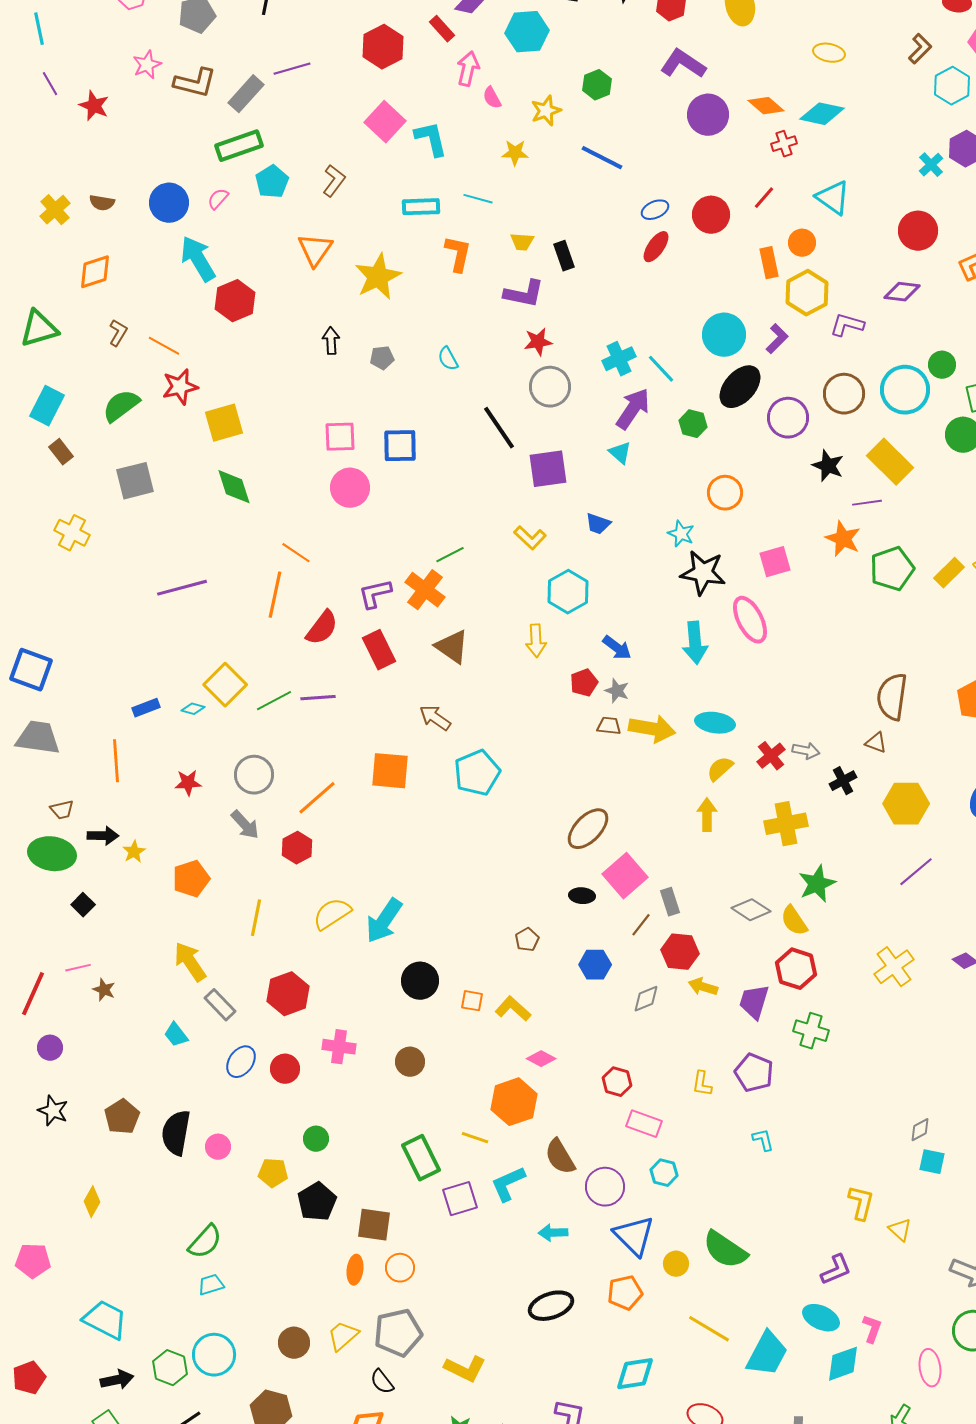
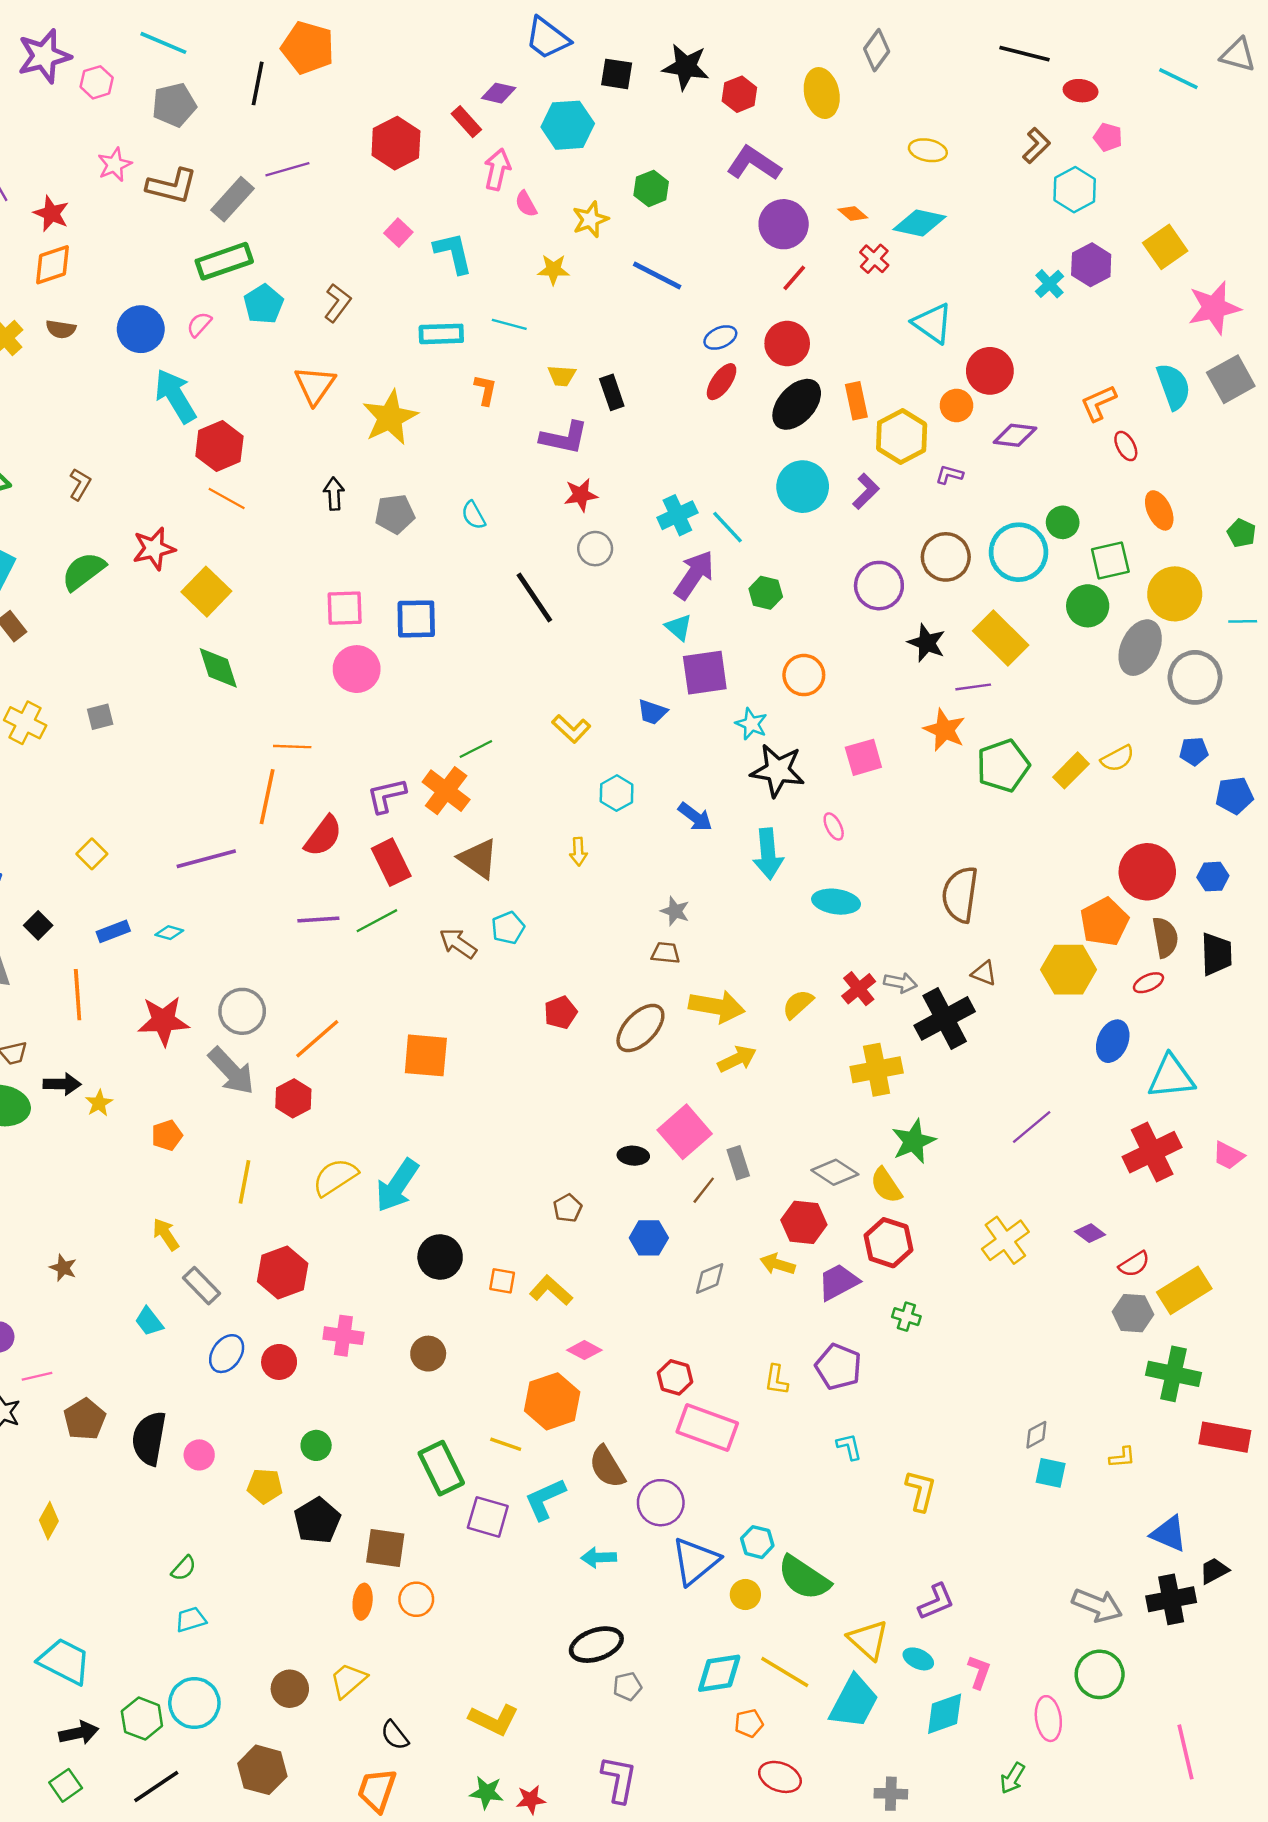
orange diamond: (766, 106) -> (853, 213), size x0.7
pink square: (385, 122) -> (398, 233), size x0.6
red cross: (784, 144) -> (874, 259), turned -30
red line: (764, 198) -> (794, 278), moved
red circle: (918, 231) -> (990, 371), moved
orange circle: (802, 243) -> (956, 405), moved
orange L-shape: (458, 254) -> (485, 390), size x0.7
orange diamond: (95, 272) -> (52, 265), moved
purple L-shape: (847, 325) -> (949, 475), size x0.7
orange line: (164, 346) -> (227, 499), moved
gray pentagon: (382, 358) -> (395, 514), size x1.4
gray circle: (550, 387) -> (595, 549), size x0.7
black ellipse: (740, 387) -> (797, 404), moved
yellow square: (224, 423) -> (206, 592), turned -30
purple square: (548, 469) -> (705, 673), moved
gray square: (135, 481) -> (100, 717), moved, size x0.6
orange line: (296, 553) -> (292, 747), turned -32
purple line: (182, 588) -> (206, 859), moved
cyan hexagon: (568, 592) -> (617, 793), size x0.7
pink ellipse: (750, 620) -> (834, 826), size x0.5
yellow arrow: (536, 641) -> (578, 852), size x0.7
blue arrow: (617, 648) -> (695, 817), moved
red pentagon: (584, 683) -> (561, 1013), moved
yellow square: (225, 685) -> (92, 854), moved, size x0.6
brown semicircle: (892, 697) -> (960, 894), moved
green line: (274, 701) -> (377, 921), moved
cyan ellipse: (715, 723) -> (836, 902), moved
yellow arrow: (652, 729) -> (717, 1007), moved
orange square: (390, 771) -> (426, 1055), moved
cyan pentagon: (477, 773) -> (508, 928), moved, size x0.6
black cross: (843, 781) -> (945, 1018), size x1.8
red star: (188, 783) -> (163, 1021), size x1.6
yellow hexagon: (906, 804) -> (1069, 970), moved
yellow arrow: (707, 815) -> (737, 1059), moved, turned 64
gray arrow: (245, 825) -> (231, 1071), size x1.4
brown ellipse: (588, 829) -> (640, 1028), moved
orange pentagon: (191, 879) -> (167, 1135), size x0.7
black square: (83, 905) -> (38, 925), moved
red hexagon: (680, 952) -> (804, 1222), moved
yellow arrow: (190, 962) -> (166, 1234), size x0.7
pink line: (78, 968) -> (37, 1376), moved
purple trapezoid: (754, 1002) -> (838, 1282), turned 45
green cross: (811, 1031) -> (906, 1317), size x0.7
pink rectangle: (644, 1124) -> (707, 1428), size x1.4
cyan hexagon: (664, 1173) -> (757, 1542), moved
purple square: (460, 1199) -> (488, 1517), turned 33
yellow L-shape: (861, 1203) -> (921, 1491), moved
yellow triangle: (900, 1230) -> (868, 1640), moved, size x1.5
blue triangle: (634, 1236) -> (695, 1561), turned 36
green semicircle: (205, 1242) -> (184, 1568), size x0.6
orange pentagon: (625, 1293) -> (749, 1723), moved, size x0.7
cyan ellipse: (821, 1318) -> (918, 1659), size x0.7
gray pentagon: (398, 1333) -> (627, 1686), moved, size x0.5
cyan diamond: (635, 1374) -> (719, 1673), moved

